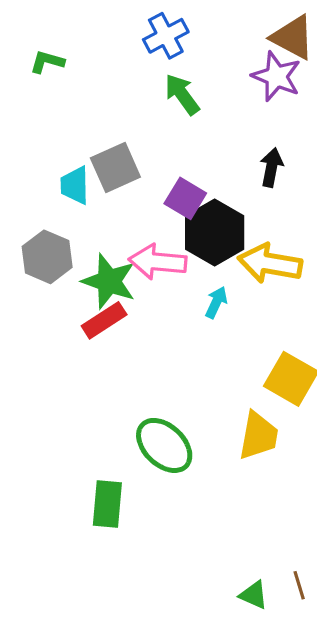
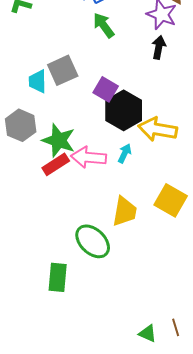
black arrow: (271, 167) -> (159, 47), moved
pink arrow: (158, 262) -> (89, 157), moved
yellow trapezoid: (258, 436) -> (125, 211), moved

